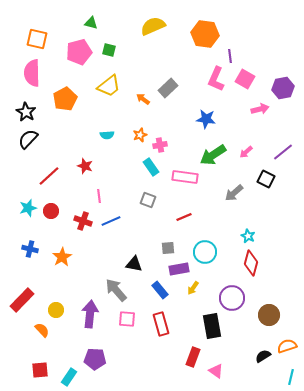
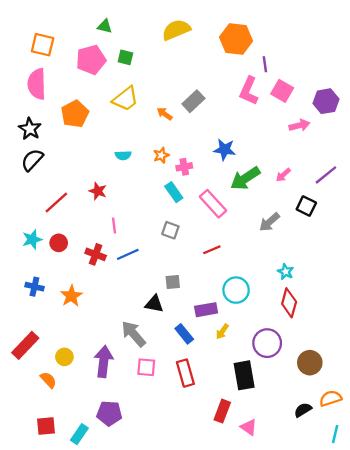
blue star: (206, 119) -> (225, 150), moved
pink rectangle: (185, 177) -> (213, 204), turned 40
gray square: (168, 248) -> (173, 282), moved

